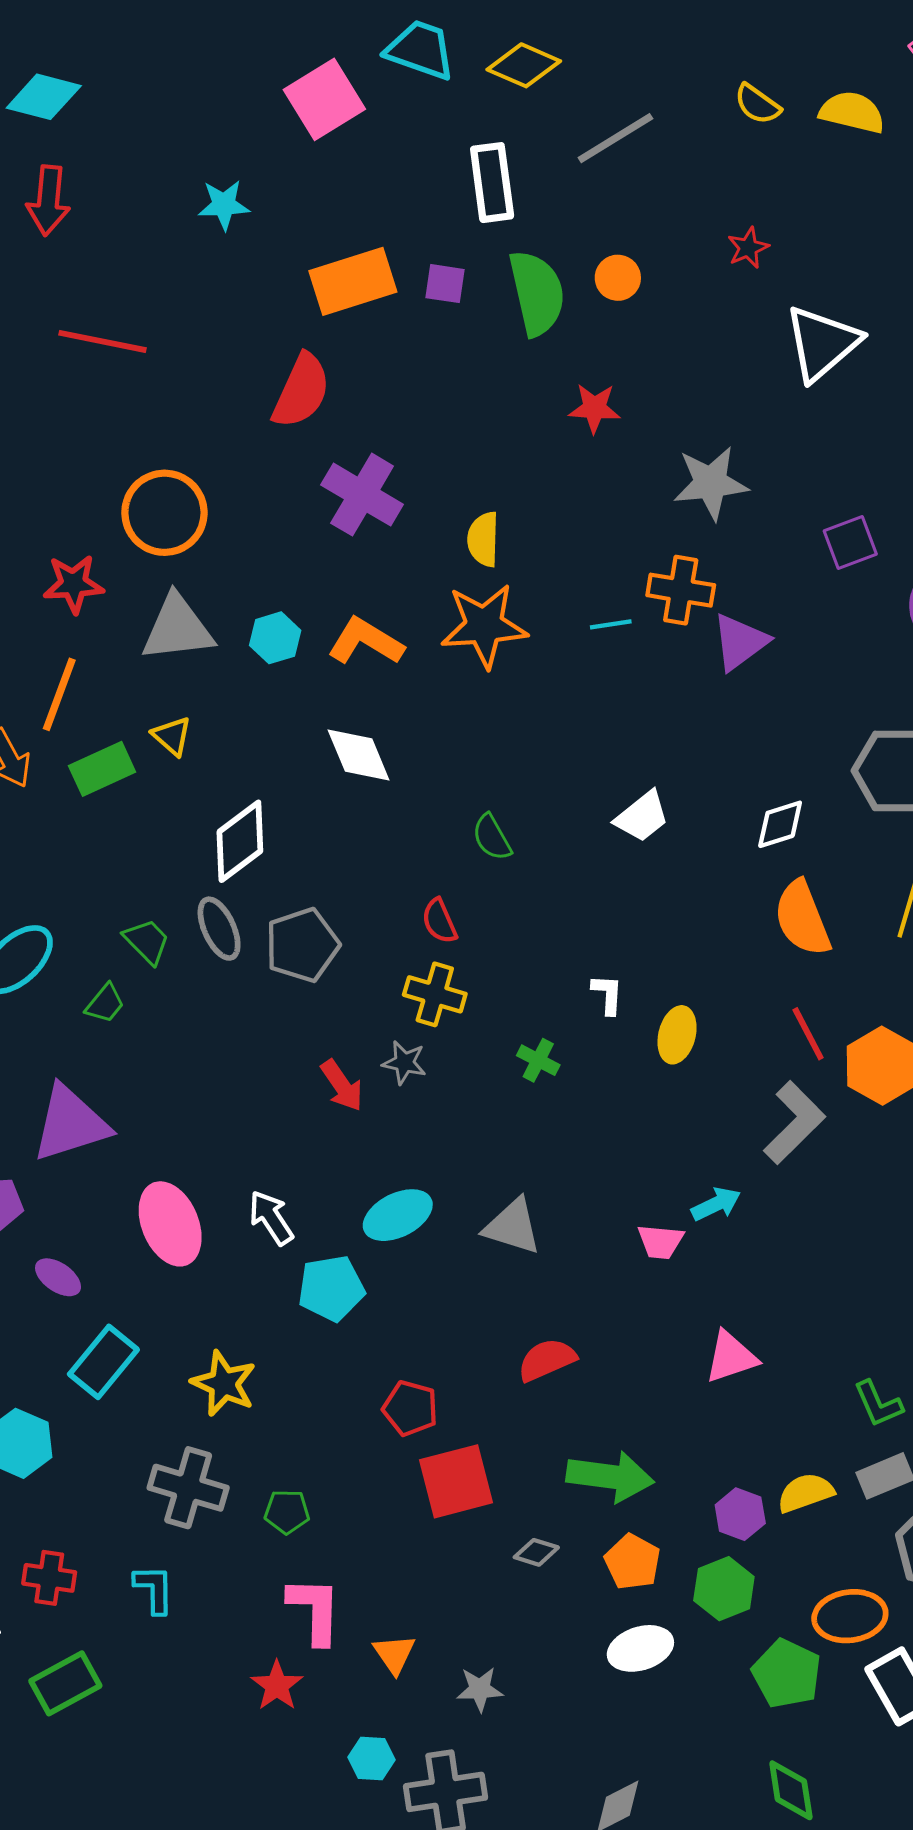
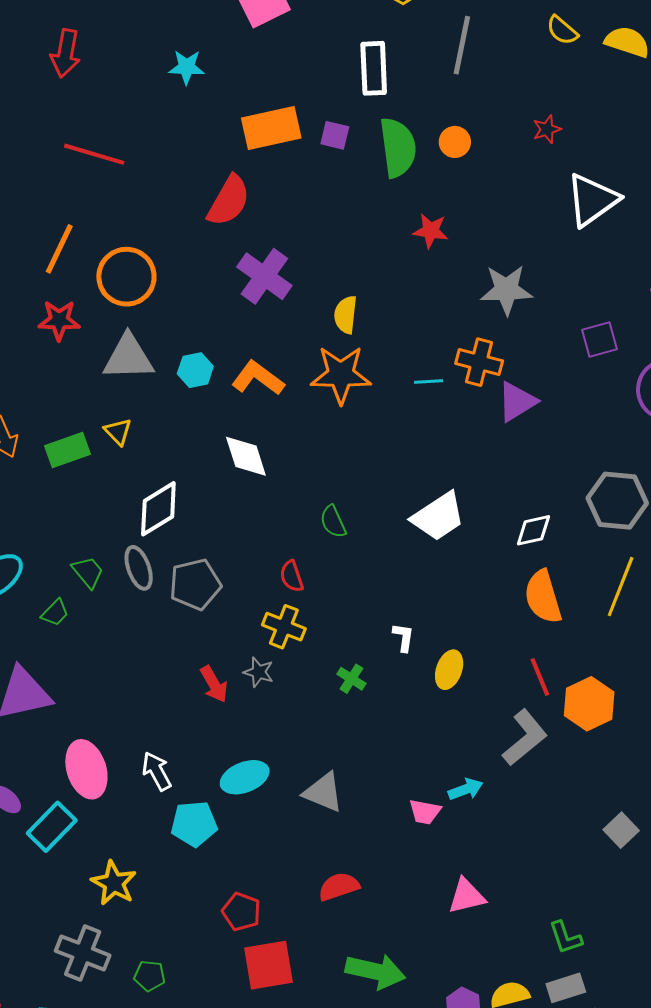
gray line: (615, 138) -> (462, 45), turned -52
orange line: (59, 694) -> (59, 249), moved
white trapezoid: (642, 817) -> (438, 516), size x1.4
cyan rectangle: (103, 1362) -> (52, 827), moved

